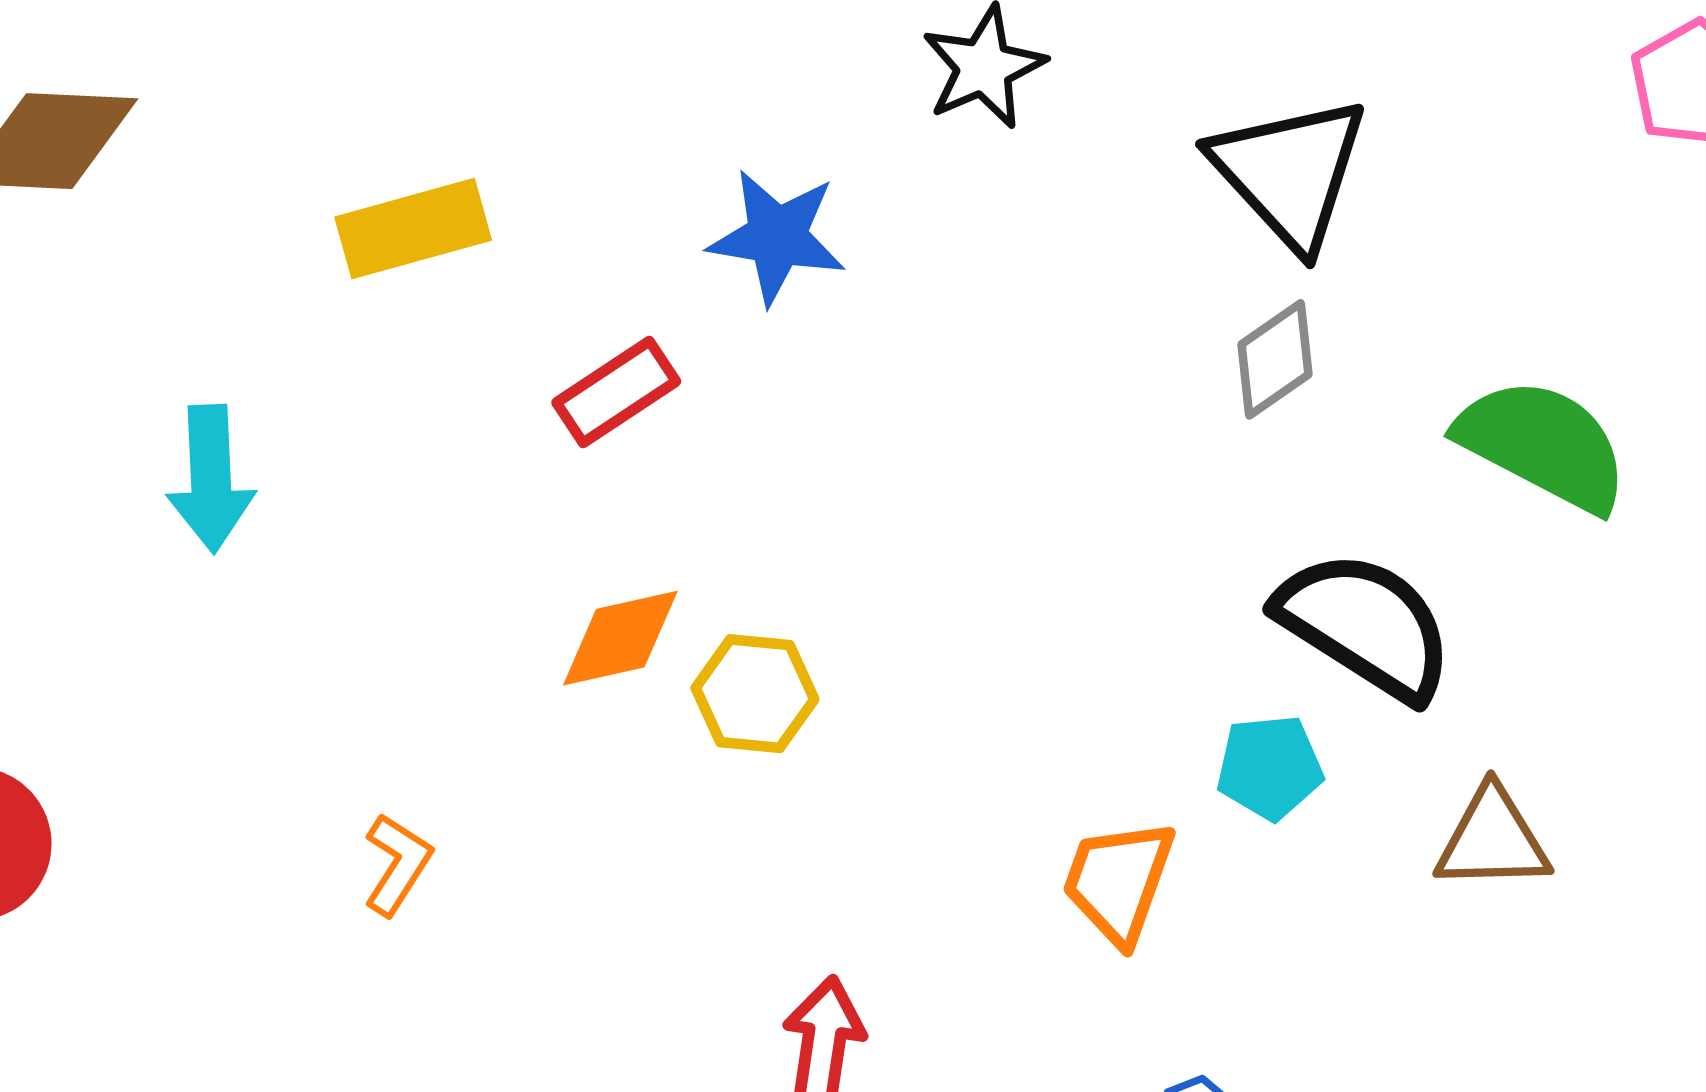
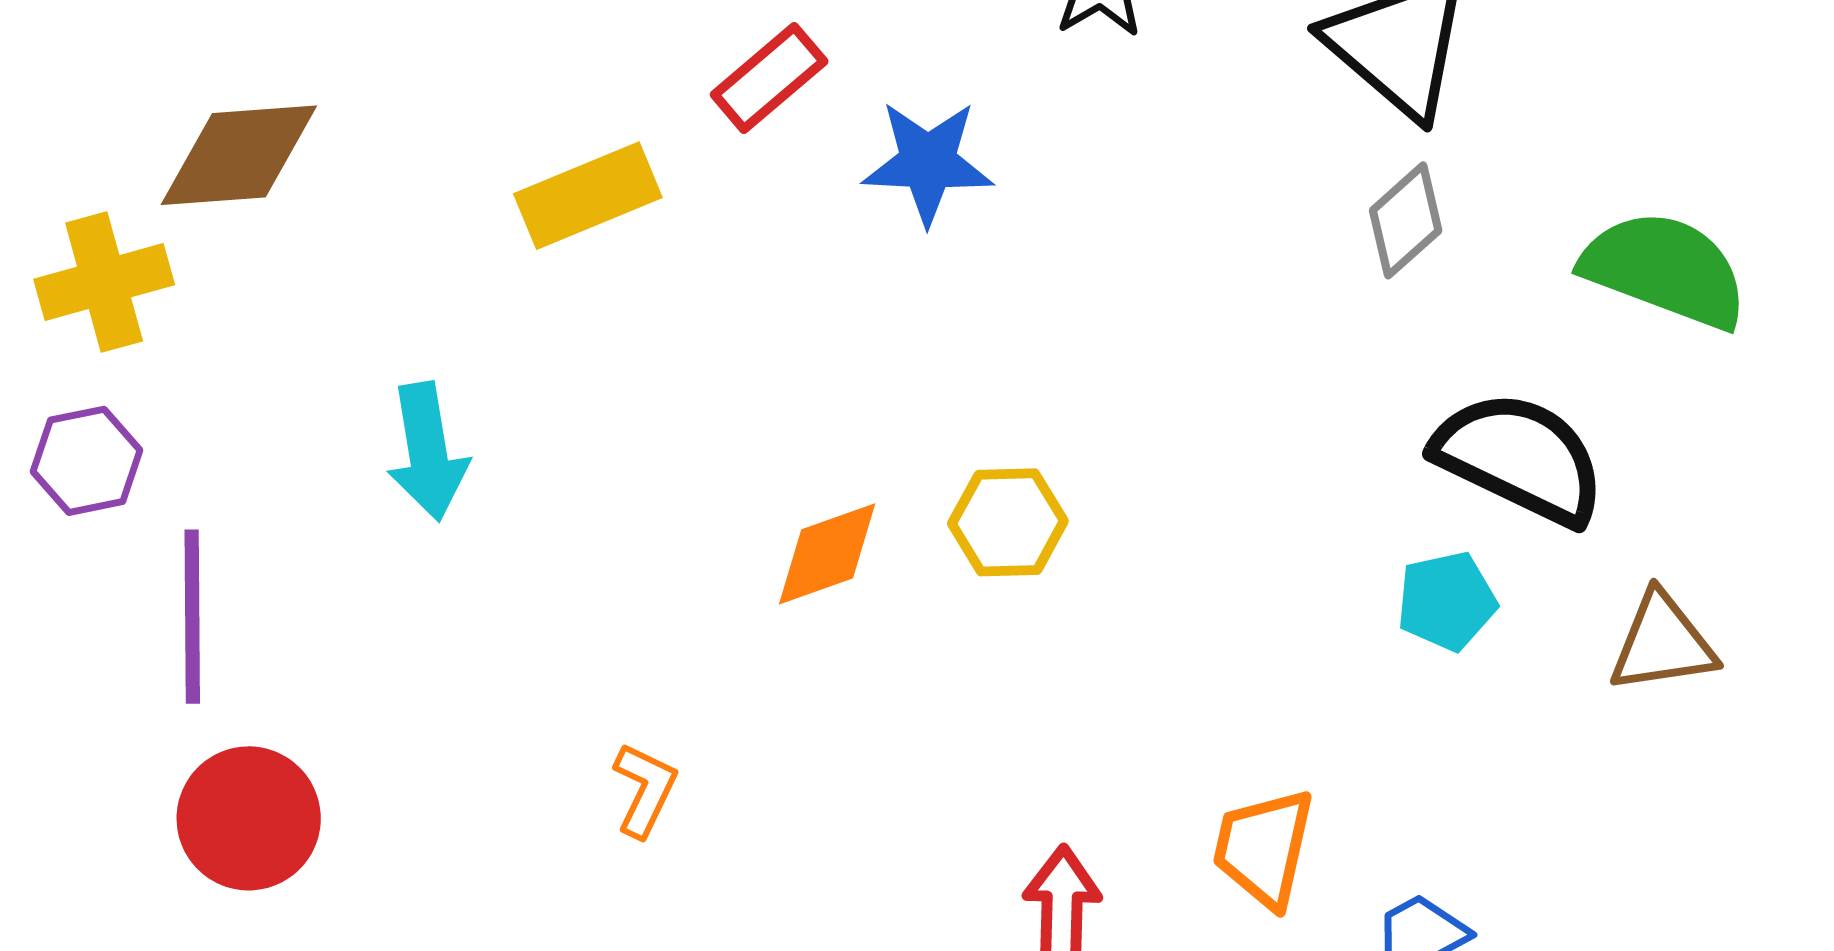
red rectangle: (616, 392) -> (769, 78), moved
yellow hexagon: (755, 694) -> (1008, 522), moved
orange trapezoid: (1118, 881) -> (1264, 848), moved

